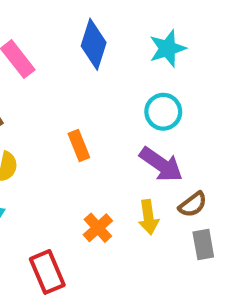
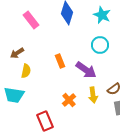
cyan star: (167, 48) -> (102, 15), turned -30
purple arrow: (161, 164) -> (86, 70), moved

